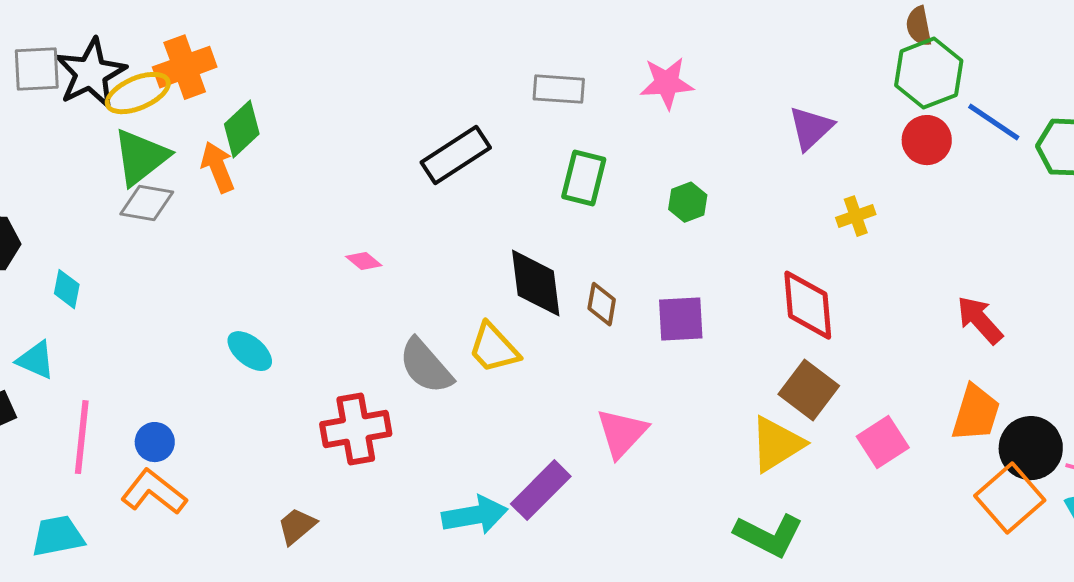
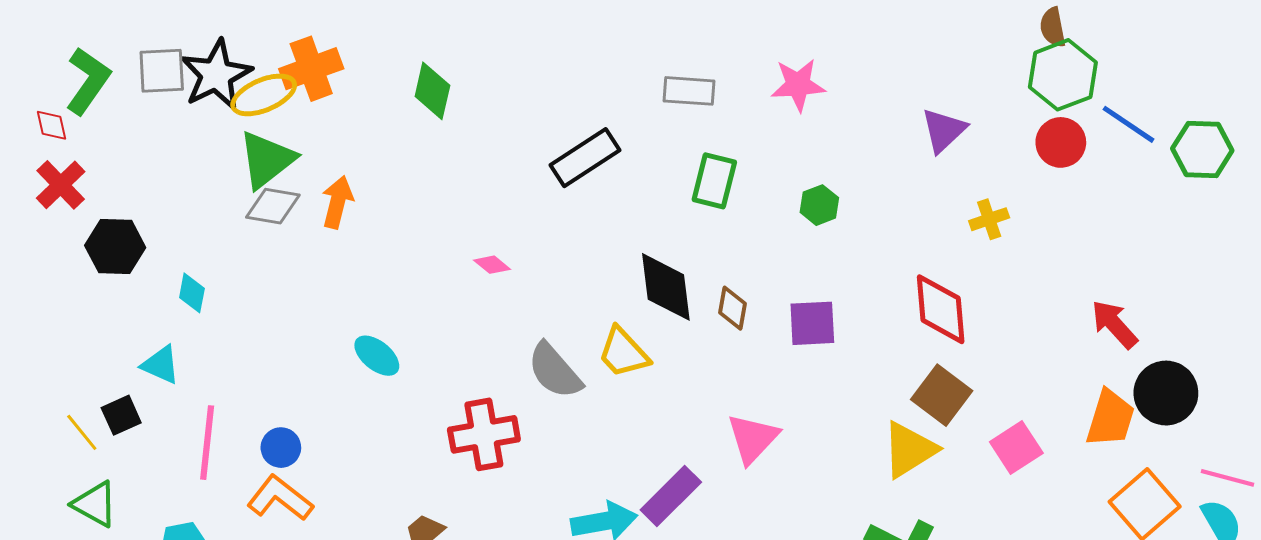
green diamond: (242, 129) -> (432, 91), moved, turned -34
orange arrow: (218, 167) -> (337, 202), moved, turned 36
black circle: (1031, 448) -> (1166, 393), moved

